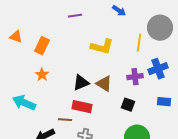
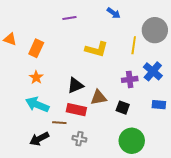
blue cross: (158, 69) -> (153, 71), turned -30
brown triangle: (104, 84) -> (99, 98), moved, turned -42
cyan arrow: (24, 103) -> (37, 105), moved

